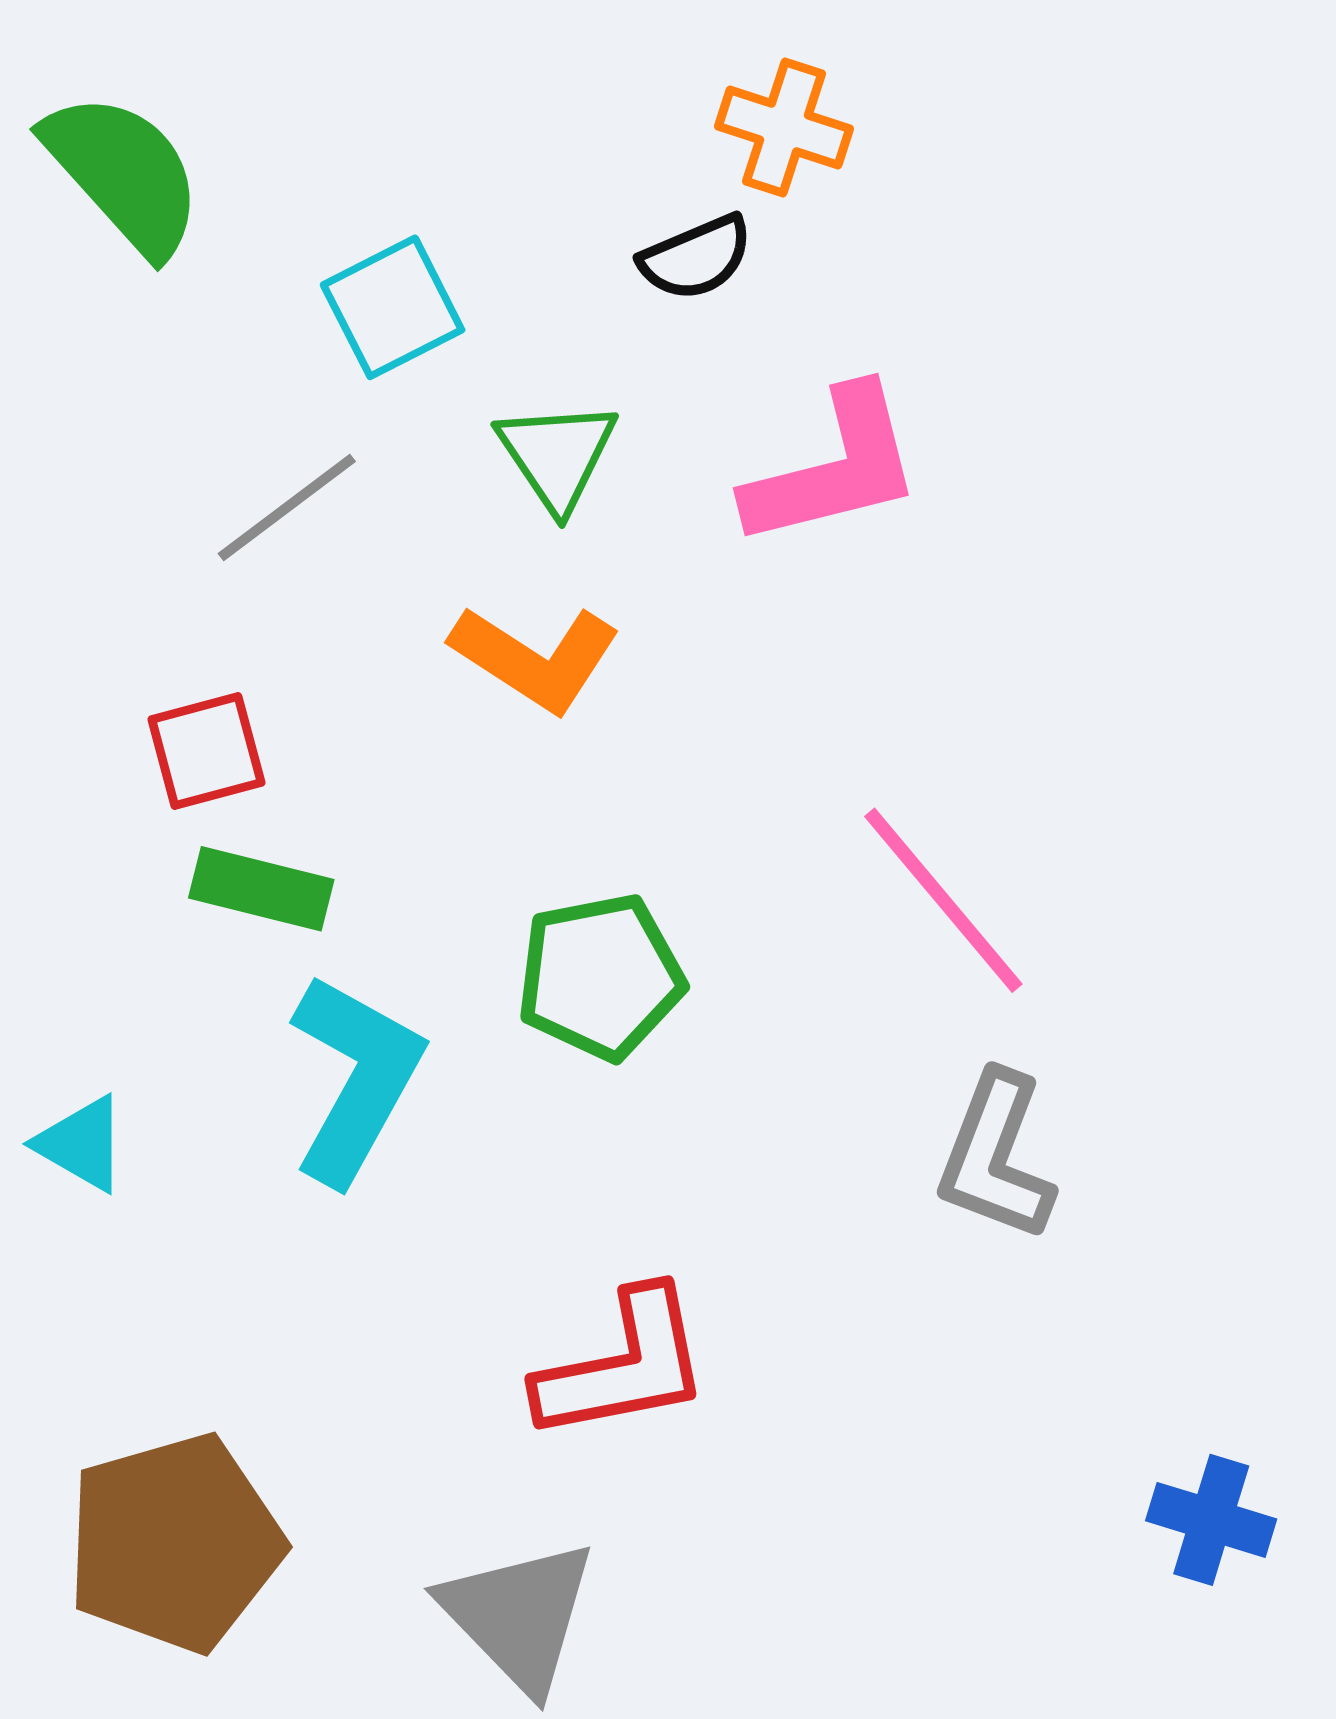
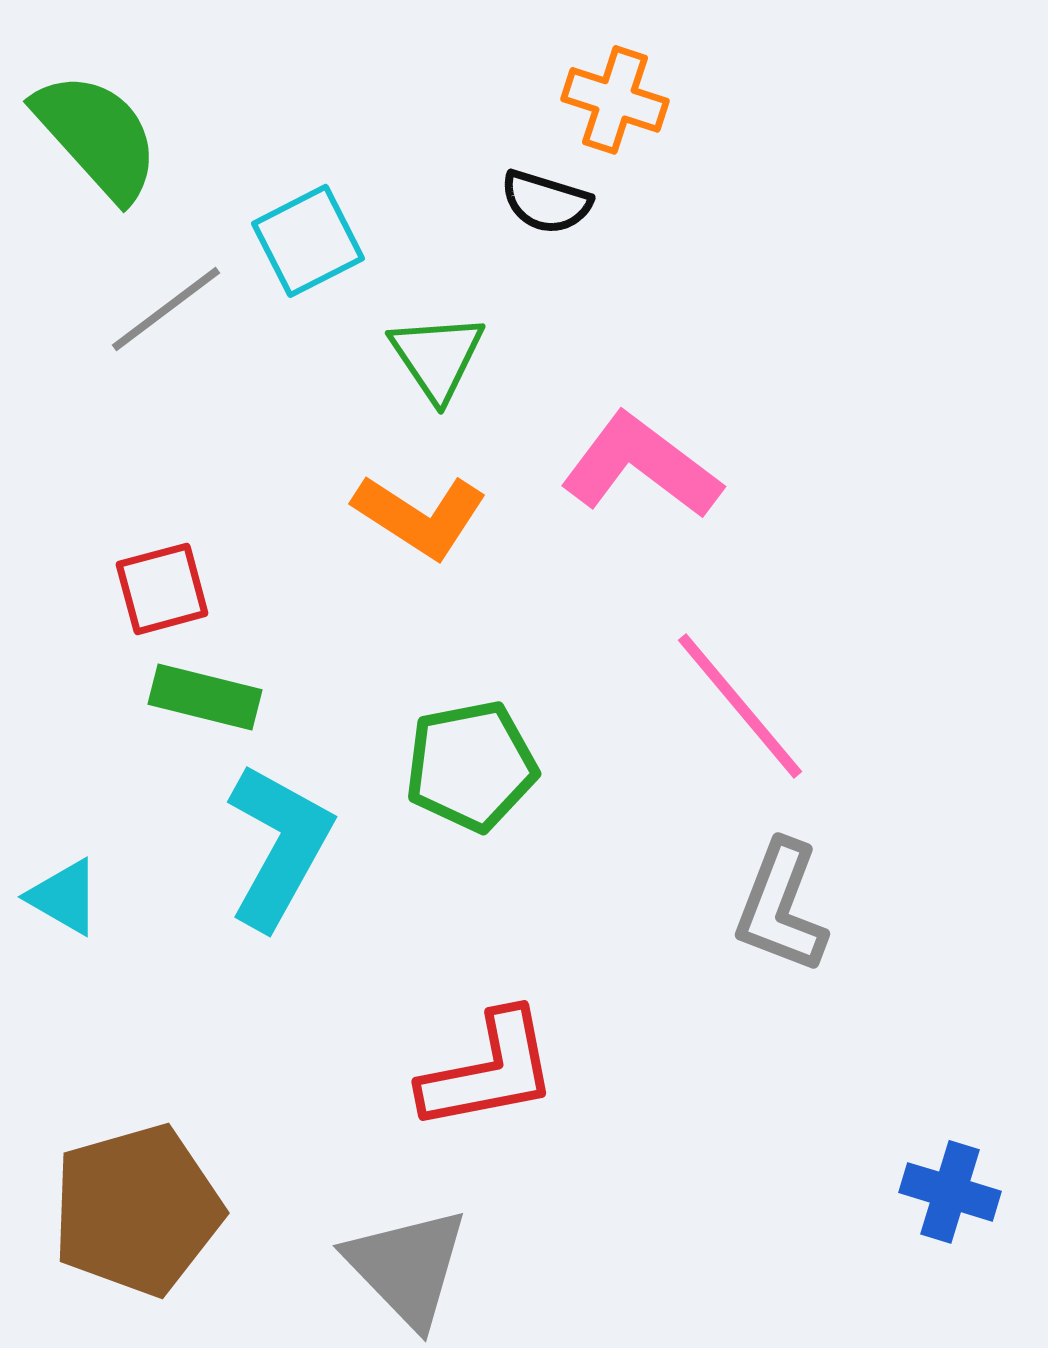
black semicircle: (696, 258) -> (546, 202), turned 40
pink L-shape: (834, 468) -> (641, 466), moved, turned -129
gray line: (287, 507) -> (166, 309), moved

